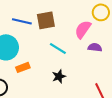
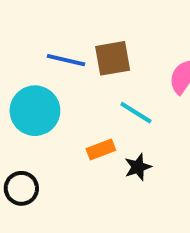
orange rectangle: (23, 67) -> (101, 150), moved

